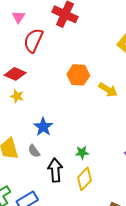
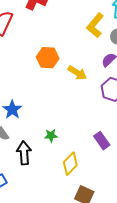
yellow diamond: (85, 179) -> (70, 164), moved

